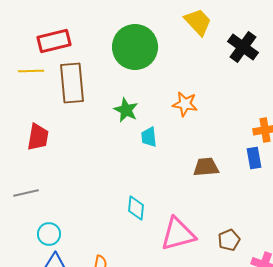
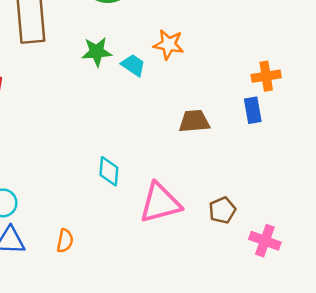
green star: (126, 110) -> (97, 52), turned -30
cyan trapezoid: (149, 137) -> (133, 65), moved, turned 130

